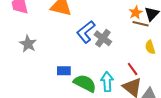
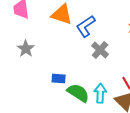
blue L-shape: (86, 32) -> (86, 26), moved

